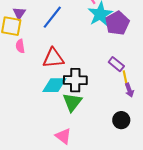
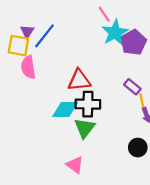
blue line: (52, 17) -> (44, 36), moved
pink semicircle: (20, 46) -> (28, 67), size x1.5
red triangle: (53, 58) -> (79, 80), moved

